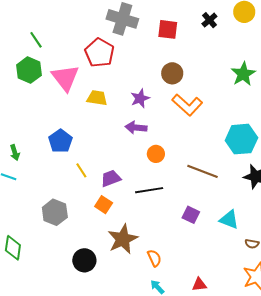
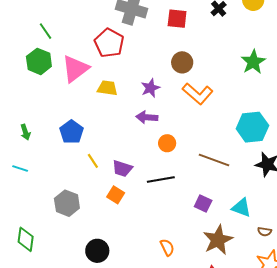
pink triangle: (65, 78) -> (75, 69), turned 32
green arrow: (15, 153) -> (25, 132), moved
purple trapezoid: (111, 178) -> (122, 168), turned -140
brown star: (123, 239) -> (218, 240), moved

